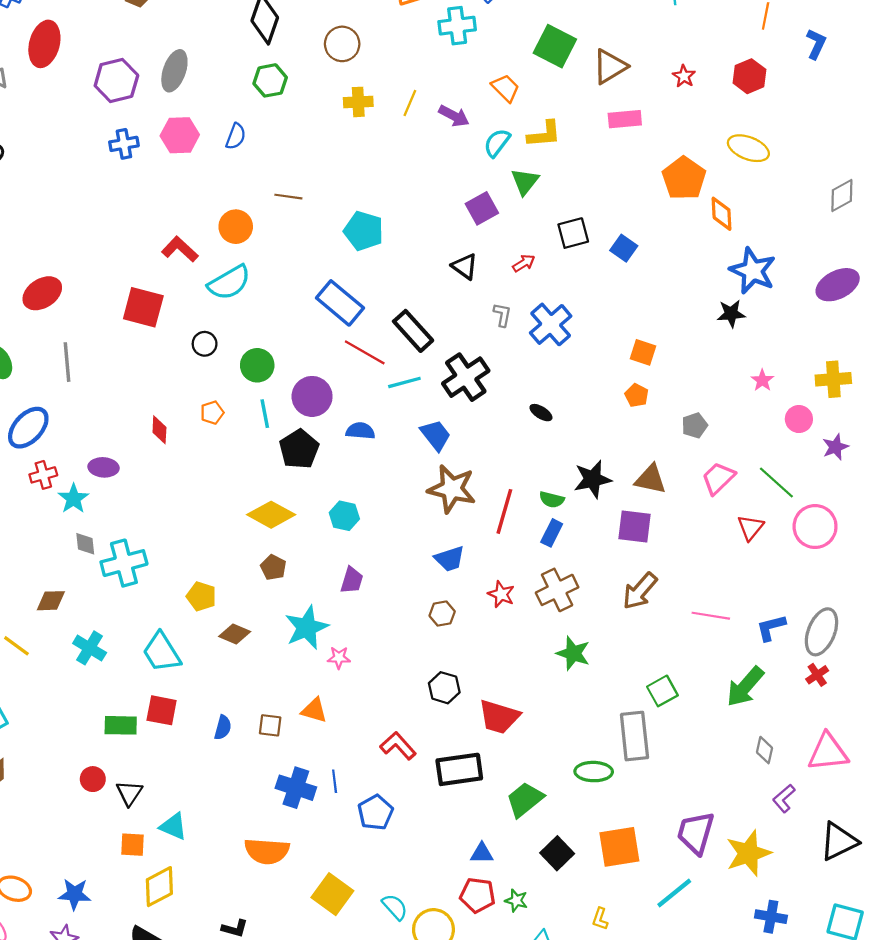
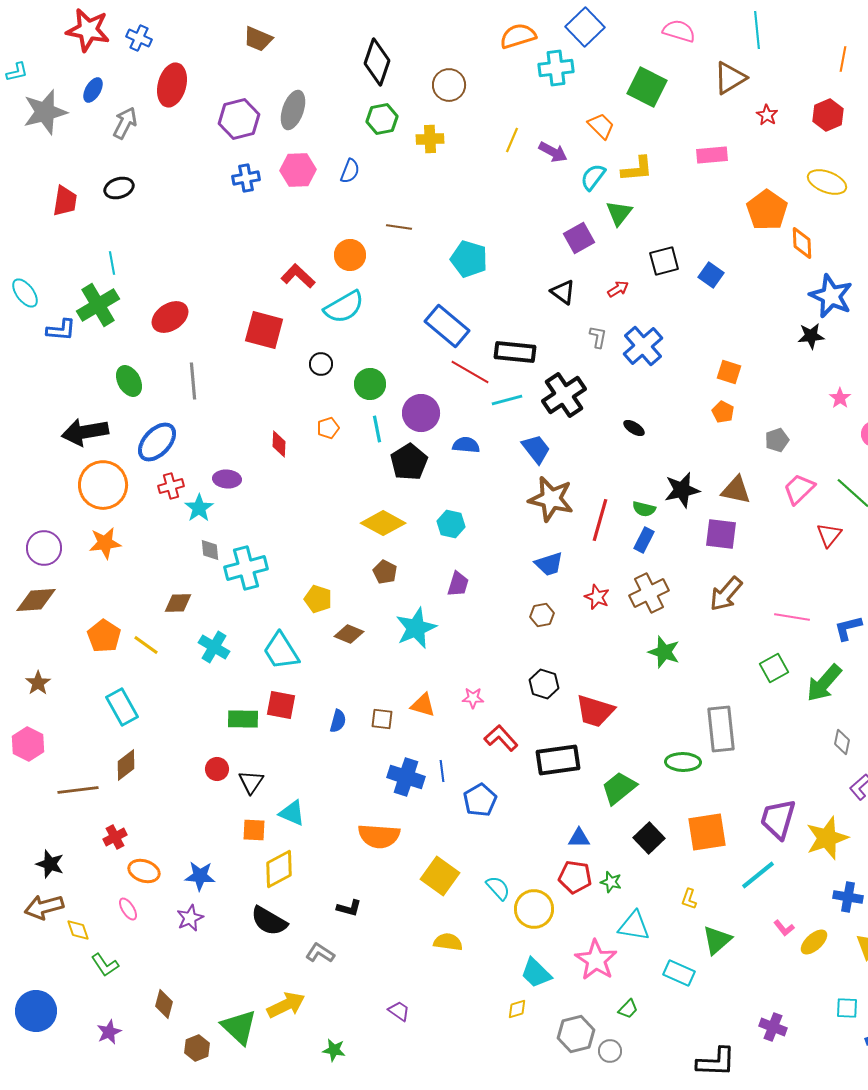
brown triangle: (610, 66) -> (730, 78), moved
yellow cross: (358, 102) -> (430, 139), moved
black rectangle: (413, 331) -> (515, 352), turned -42
pink star: (339, 658) -> (473, 698), moved
green square: (662, 691) -> (774, 668), moved

